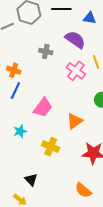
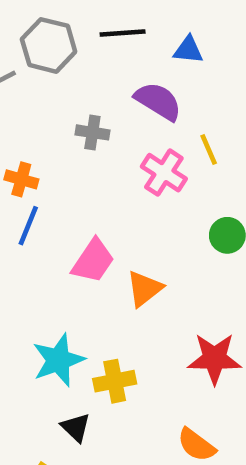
orange triangle: (75, 121) -> (144, 289), moved
cyan star: (20, 131) -> (58, 360), moved, size x1.6
yellow cross: (51, 147) -> (115, 381), moved, turned -30

